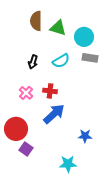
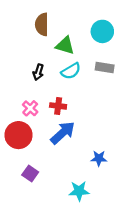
green triangle: (58, 28) -> (65, 45), moved
cyan circle: (84, 37) -> (102, 31), moved
red circle: (16, 129) -> (18, 135), moved

